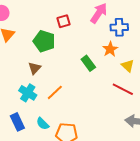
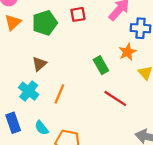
green pentagon: (44, 41) -> (45, 23), moved, turned 30
red line: (123, 89) -> (115, 98), moved
orange line: (55, 92) -> (59, 94), turned -30

